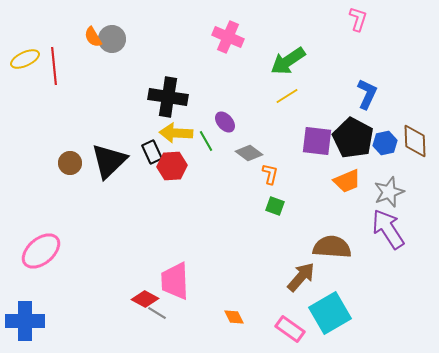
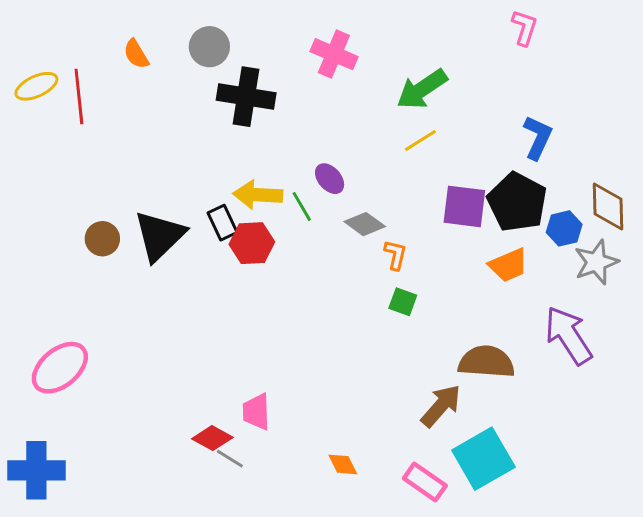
gray circle: (112, 39) -> (209, 47), moved
black cross: (168, 97) -> (246, 97), moved
blue hexagon: (385, 143) -> (564, 228), moved
gray star: (389, 192) -> (596, 262), moved
pink trapezoid: (175, 281) -> (256, 412), size x0.7

